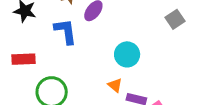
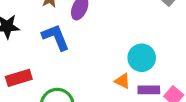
cyan circle: (127, 54) -> (142, 58), moved

